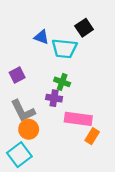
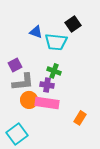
gray L-shape: (23, 111) -> (23, 82), moved, turned -70
pink rectangle: (78, 119) -> (47, 103), moved
orange circle: (29, 129) -> (29, 100), moved

